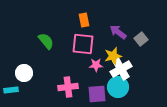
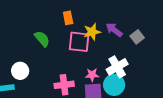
orange rectangle: (84, 20) -> (68, 18), moved
yellow star: (113, 56) -> (92, 32), moved
pink star: (96, 65) -> (92, 75), moved

